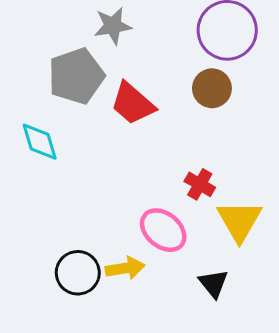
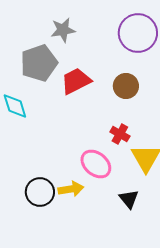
brown circle: (212, 88) -> (126, 86), moved
red trapezoid: (133, 104) -> (76, 81), turned 112

